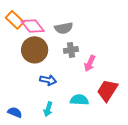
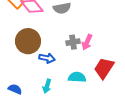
brown circle: (35, 50) -> (28, 41), moved
gray cross: (71, 50) -> (73, 42), moved

